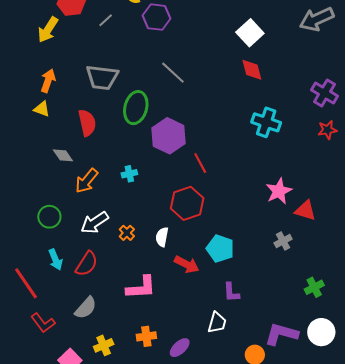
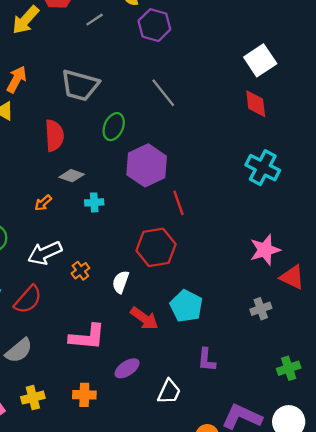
green ellipse: (136, 108) -> (114, 127), size x0.7
gray diamond: (63, 155) -> (72, 176), moved, turned -45
orange arrow: (87, 181) -> (43, 203), size x0.6
purple L-shape: (231, 292) -> (207, 360), moved
purple ellipse: (180, 348) -> (127, 368), moved

